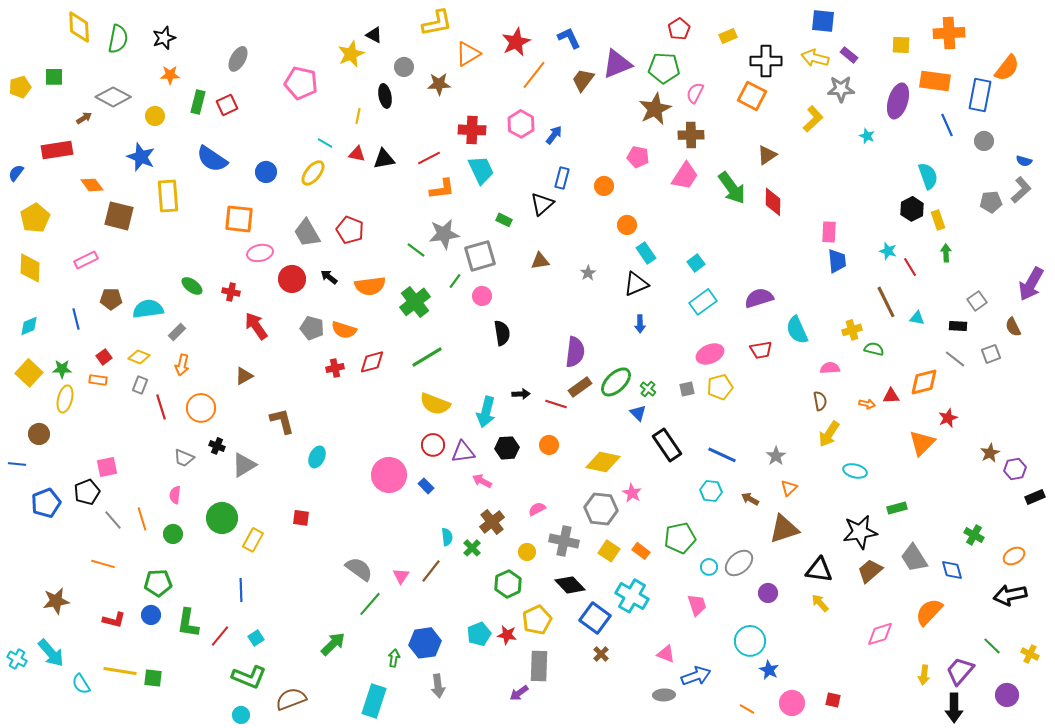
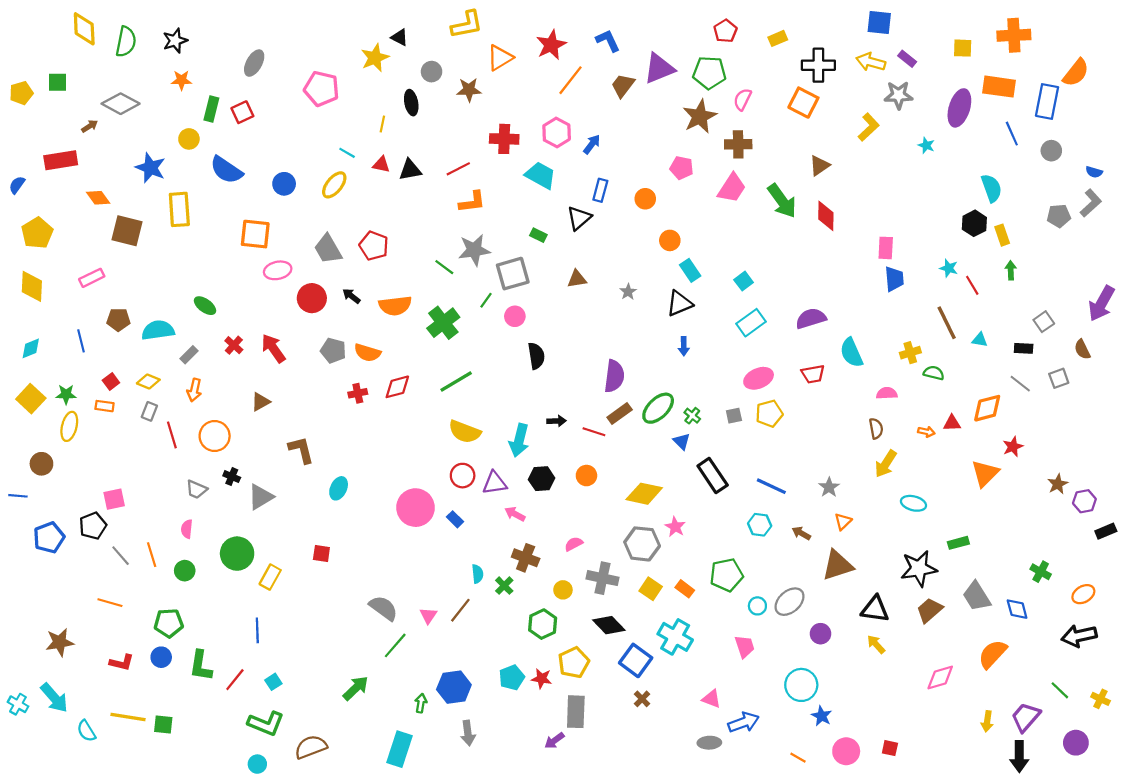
yellow circle: (155, 116) -> (189, 139), moved
cyan trapezoid: (481, 170) -> (541, 175), moved, turned -36
red cross: (231, 292) -> (234, 345), moved, turned 30
brown cross: (492, 522) -> (526, 558), turned -30

